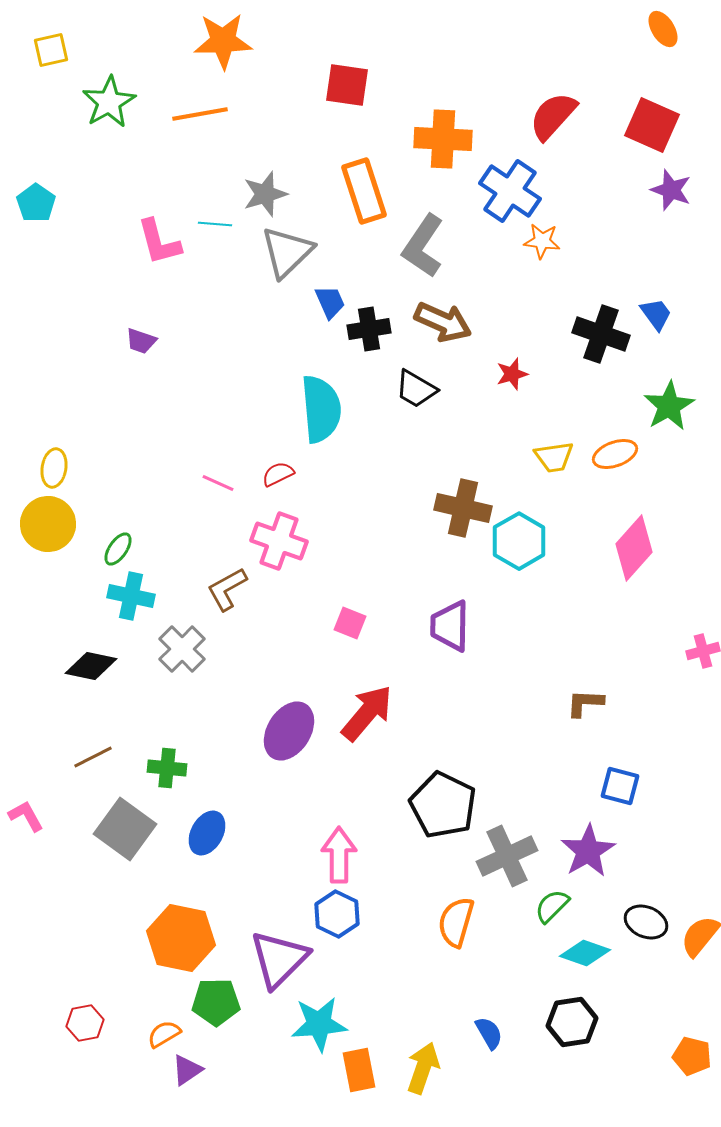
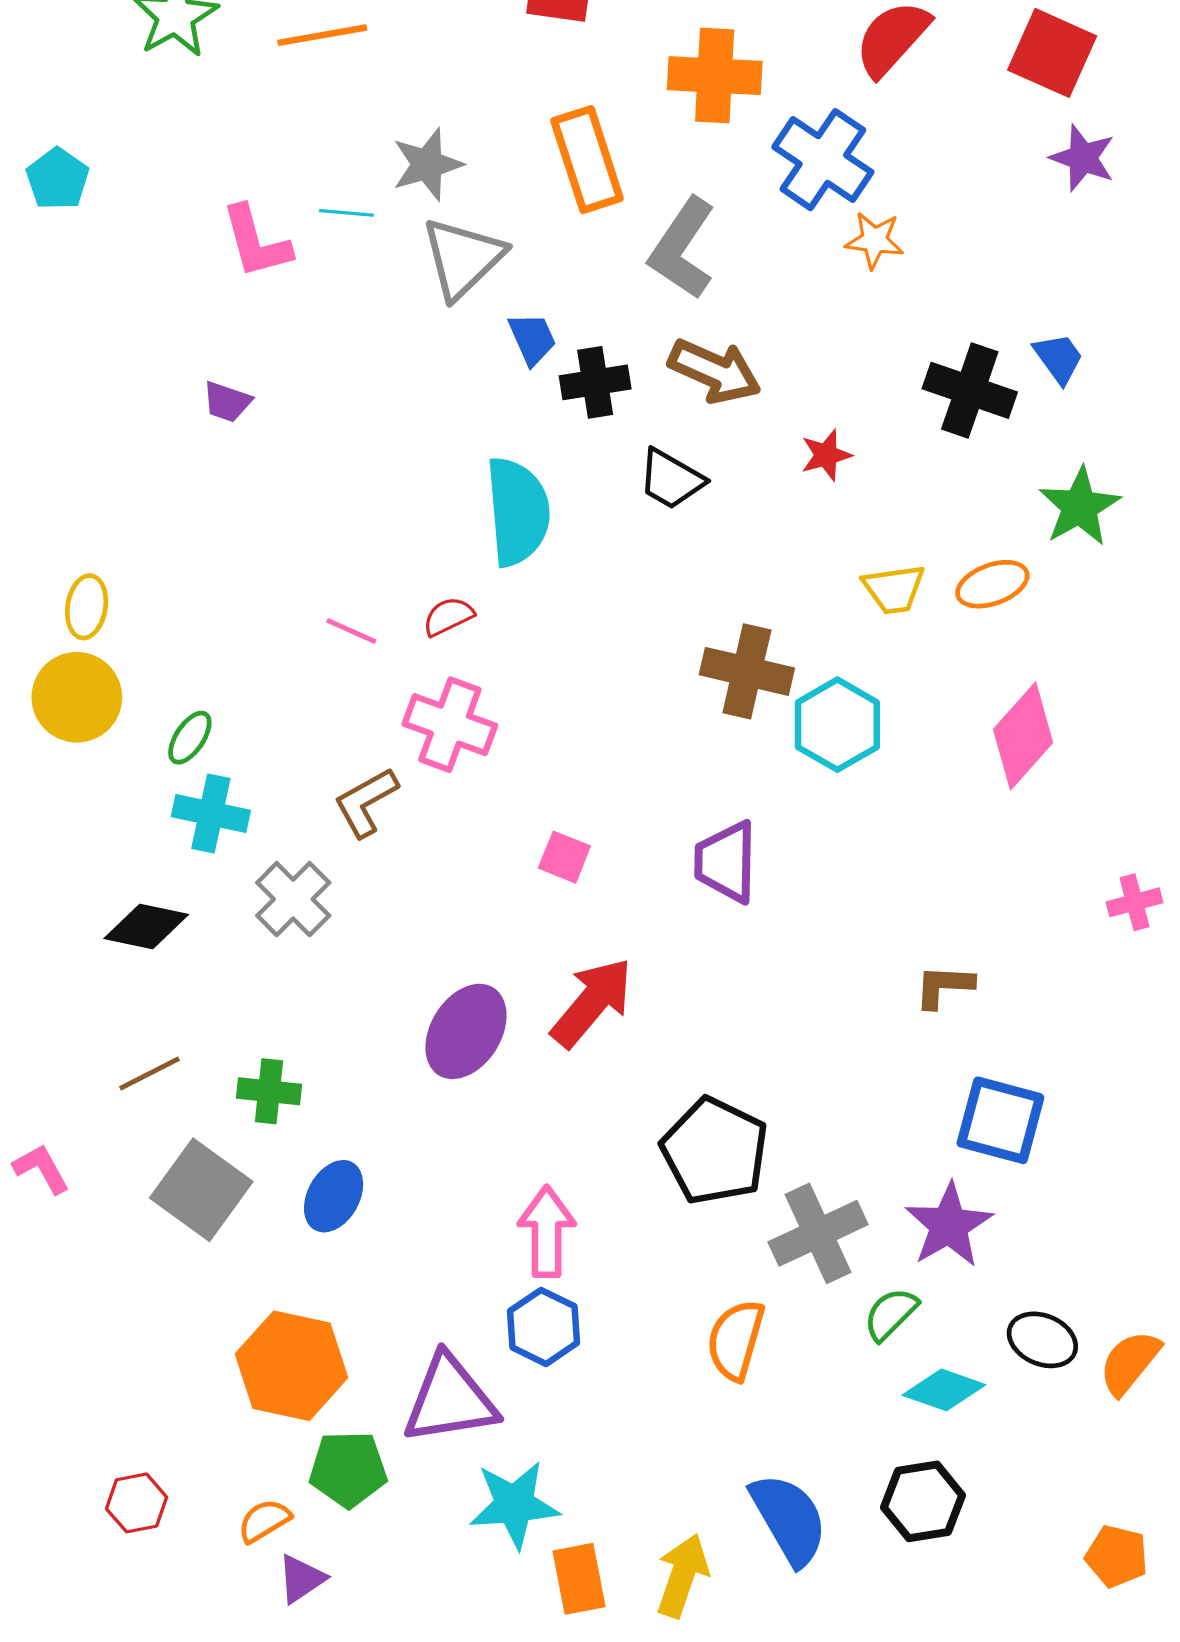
blue square: (620, 786) -> (1000, 1120), size x1.4
purple triangle: (279, 959) -> (450, 1400), turned 36
blue semicircle: (489, 1033) -> (789, 1519), size x1.8

